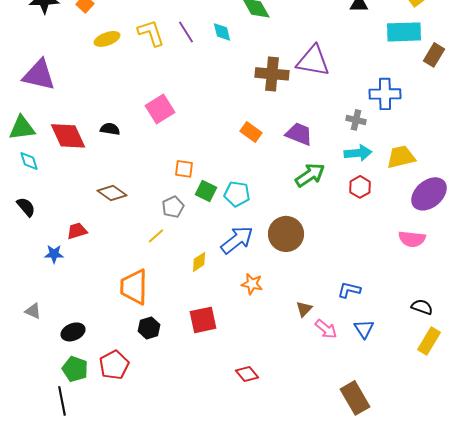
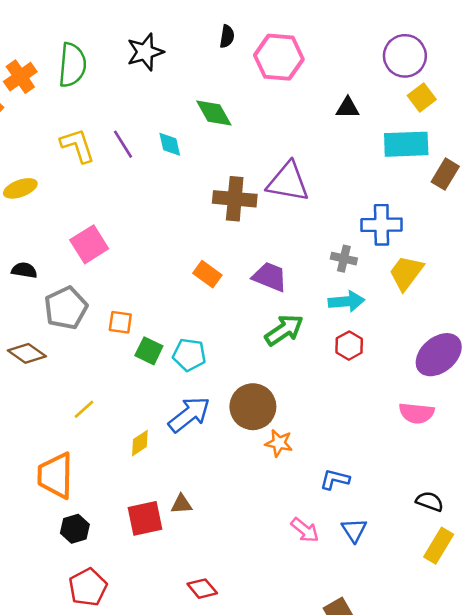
yellow ellipse: (107, 39) -> (20, 188), moved
yellow trapezoid: (401, 157) -> (406, 273), moved, turned -40
gray pentagon: (173, 207) -> (66, 308), moved, size x1.5
orange star: (252, 284) -> (279, 443), moved
brown triangle: (304, 309) -> (181, 504), moved, turned 42
red pentagon: (114, 365) -> (88, 587), moved

